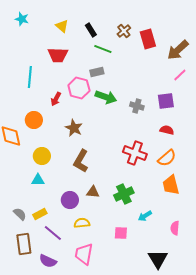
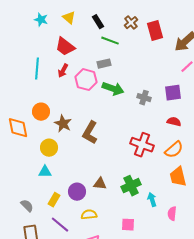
cyan star: (22, 19) -> (41, 20), moved
red trapezoid: (58, 55) -> (65, 47), turned 35
red arrow: (56, 99) -> (63, 71), moved
brown star: (74, 128) -> (63, 124), moved
brown L-shape: (81, 161) -> (90, 133), moved
yellow rectangle: (40, 214) -> (54, 200), moved, turned -32
cyan arrow: (145, 216) -> (152, 200), moved, turned 104
pink semicircle: (175, 228) -> (172, 214), moved

